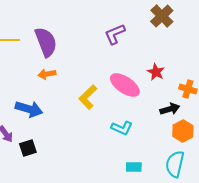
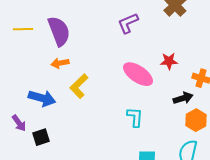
red star: (156, 72) -> (169, 61), turned -30
yellow L-shape: (88, 97) -> (79, 86), moved
cyan L-shape: (122, 128) -> (135, 117), turned -110

